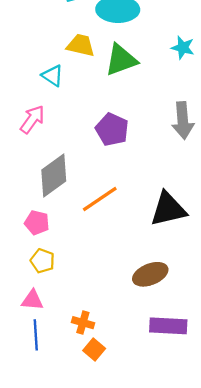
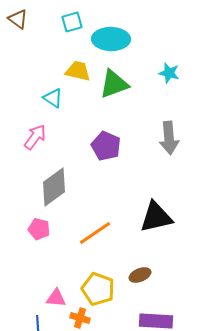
orange line: (100, 199) -> (95, 233), moved
yellow pentagon: (43, 261) -> (98, 289), moved, size x1.5
brown ellipse: (150, 274) -> (140, 275), size x0.7
pink triangle: (32, 300) -> (56, 298), moved

